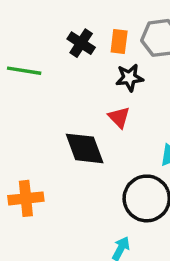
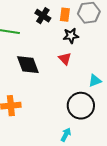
black diamond: (85, 148) -> (28, 65), moved

